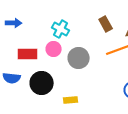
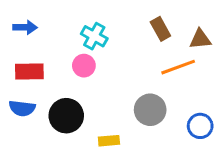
red rectangle: (28, 54) -> (29, 71), moved
gray circle: (79, 58) -> (150, 110), moved

